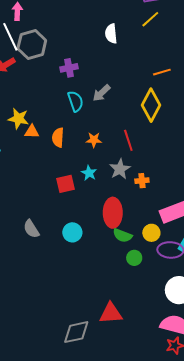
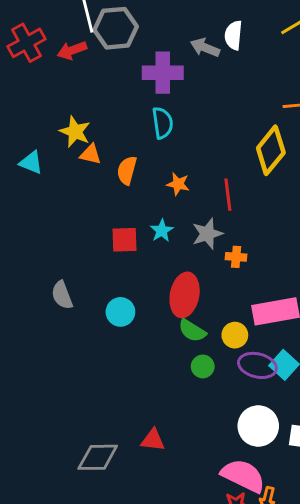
purple cross: (69, 68) -> (163, 73), size x1.5
gray arrow: (101, 93) -> (205, 48), moved, turned 54
red triangle: (111, 313) -> (153, 440), size x0.7

